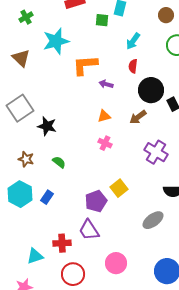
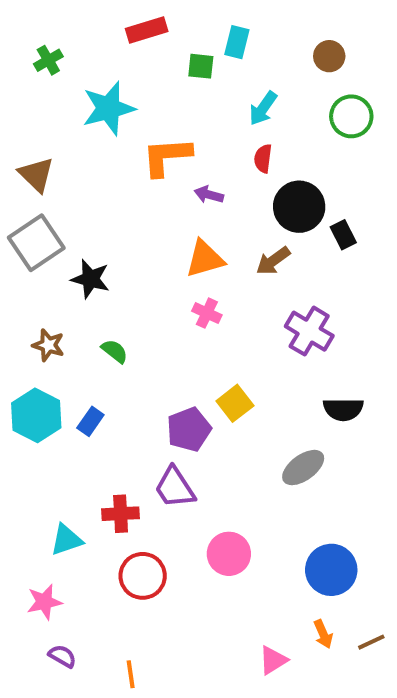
brown triangle: (21, 58) -> (36, 175), moved
orange triangle: (104, 116) -> (205, 259), size x1.5

